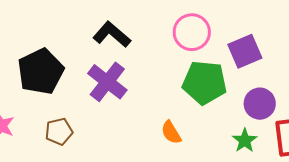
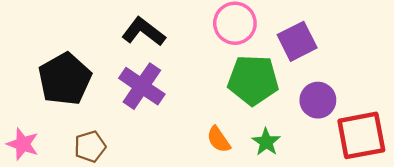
green star: (245, 140) -> (266, 142), moved

